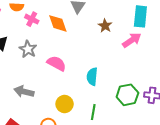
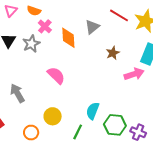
gray star: (28, 49) -> (31, 44), moved
cyan semicircle: (92, 77) -> (93, 111), moved
gray arrow: (24, 92) -> (17, 93), turned 30

